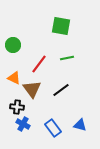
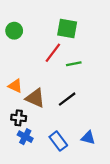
green circle: (13, 45) -> (14, 31), moved
red line: (39, 64) -> (53, 53), moved
brown triangle: (32, 89) -> (35, 98), turned -30

